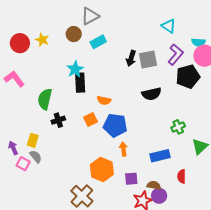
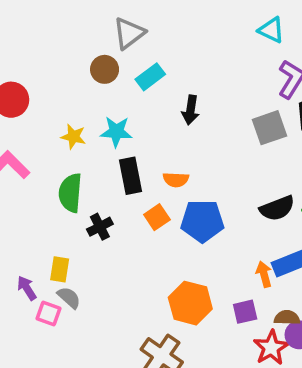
yellow star: (42, 40) -> (73, 137), moved
black arrow: (131, 58) -> (191, 110), moved
gray square: (148, 60) -> (269, 128), moved
cyan star: (75, 69) -> (116, 132), turned -30
black rectangle: (80, 83) -> (130, 176), moved
black semicircle: (152, 94) -> (277, 208), moved
orange arrow: (123, 149) -> (264, 274), moved

